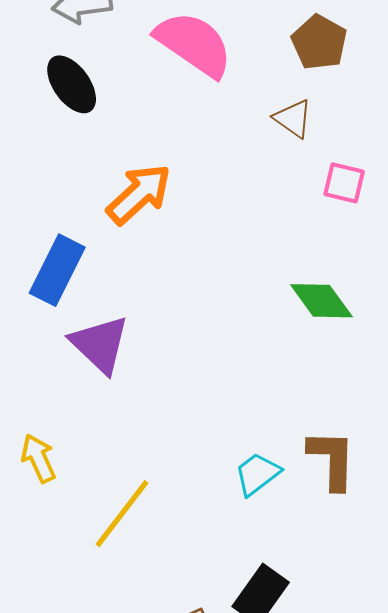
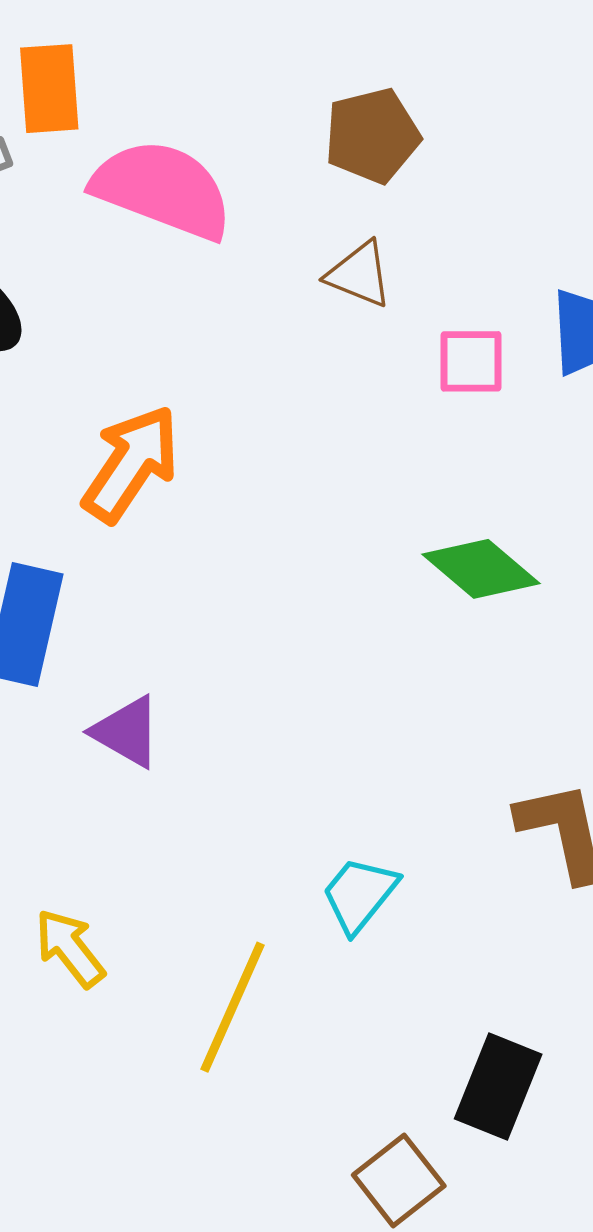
brown pentagon: (319, 42) -> (372, 136), turned -30
purple triangle: (100, 344) -> (127, 732), size x0.7
cyan trapezoid: (257, 474) -> (359, 895), moved

